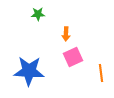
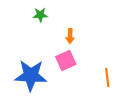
pink square: (73, 57) -> (66, 60), moved

